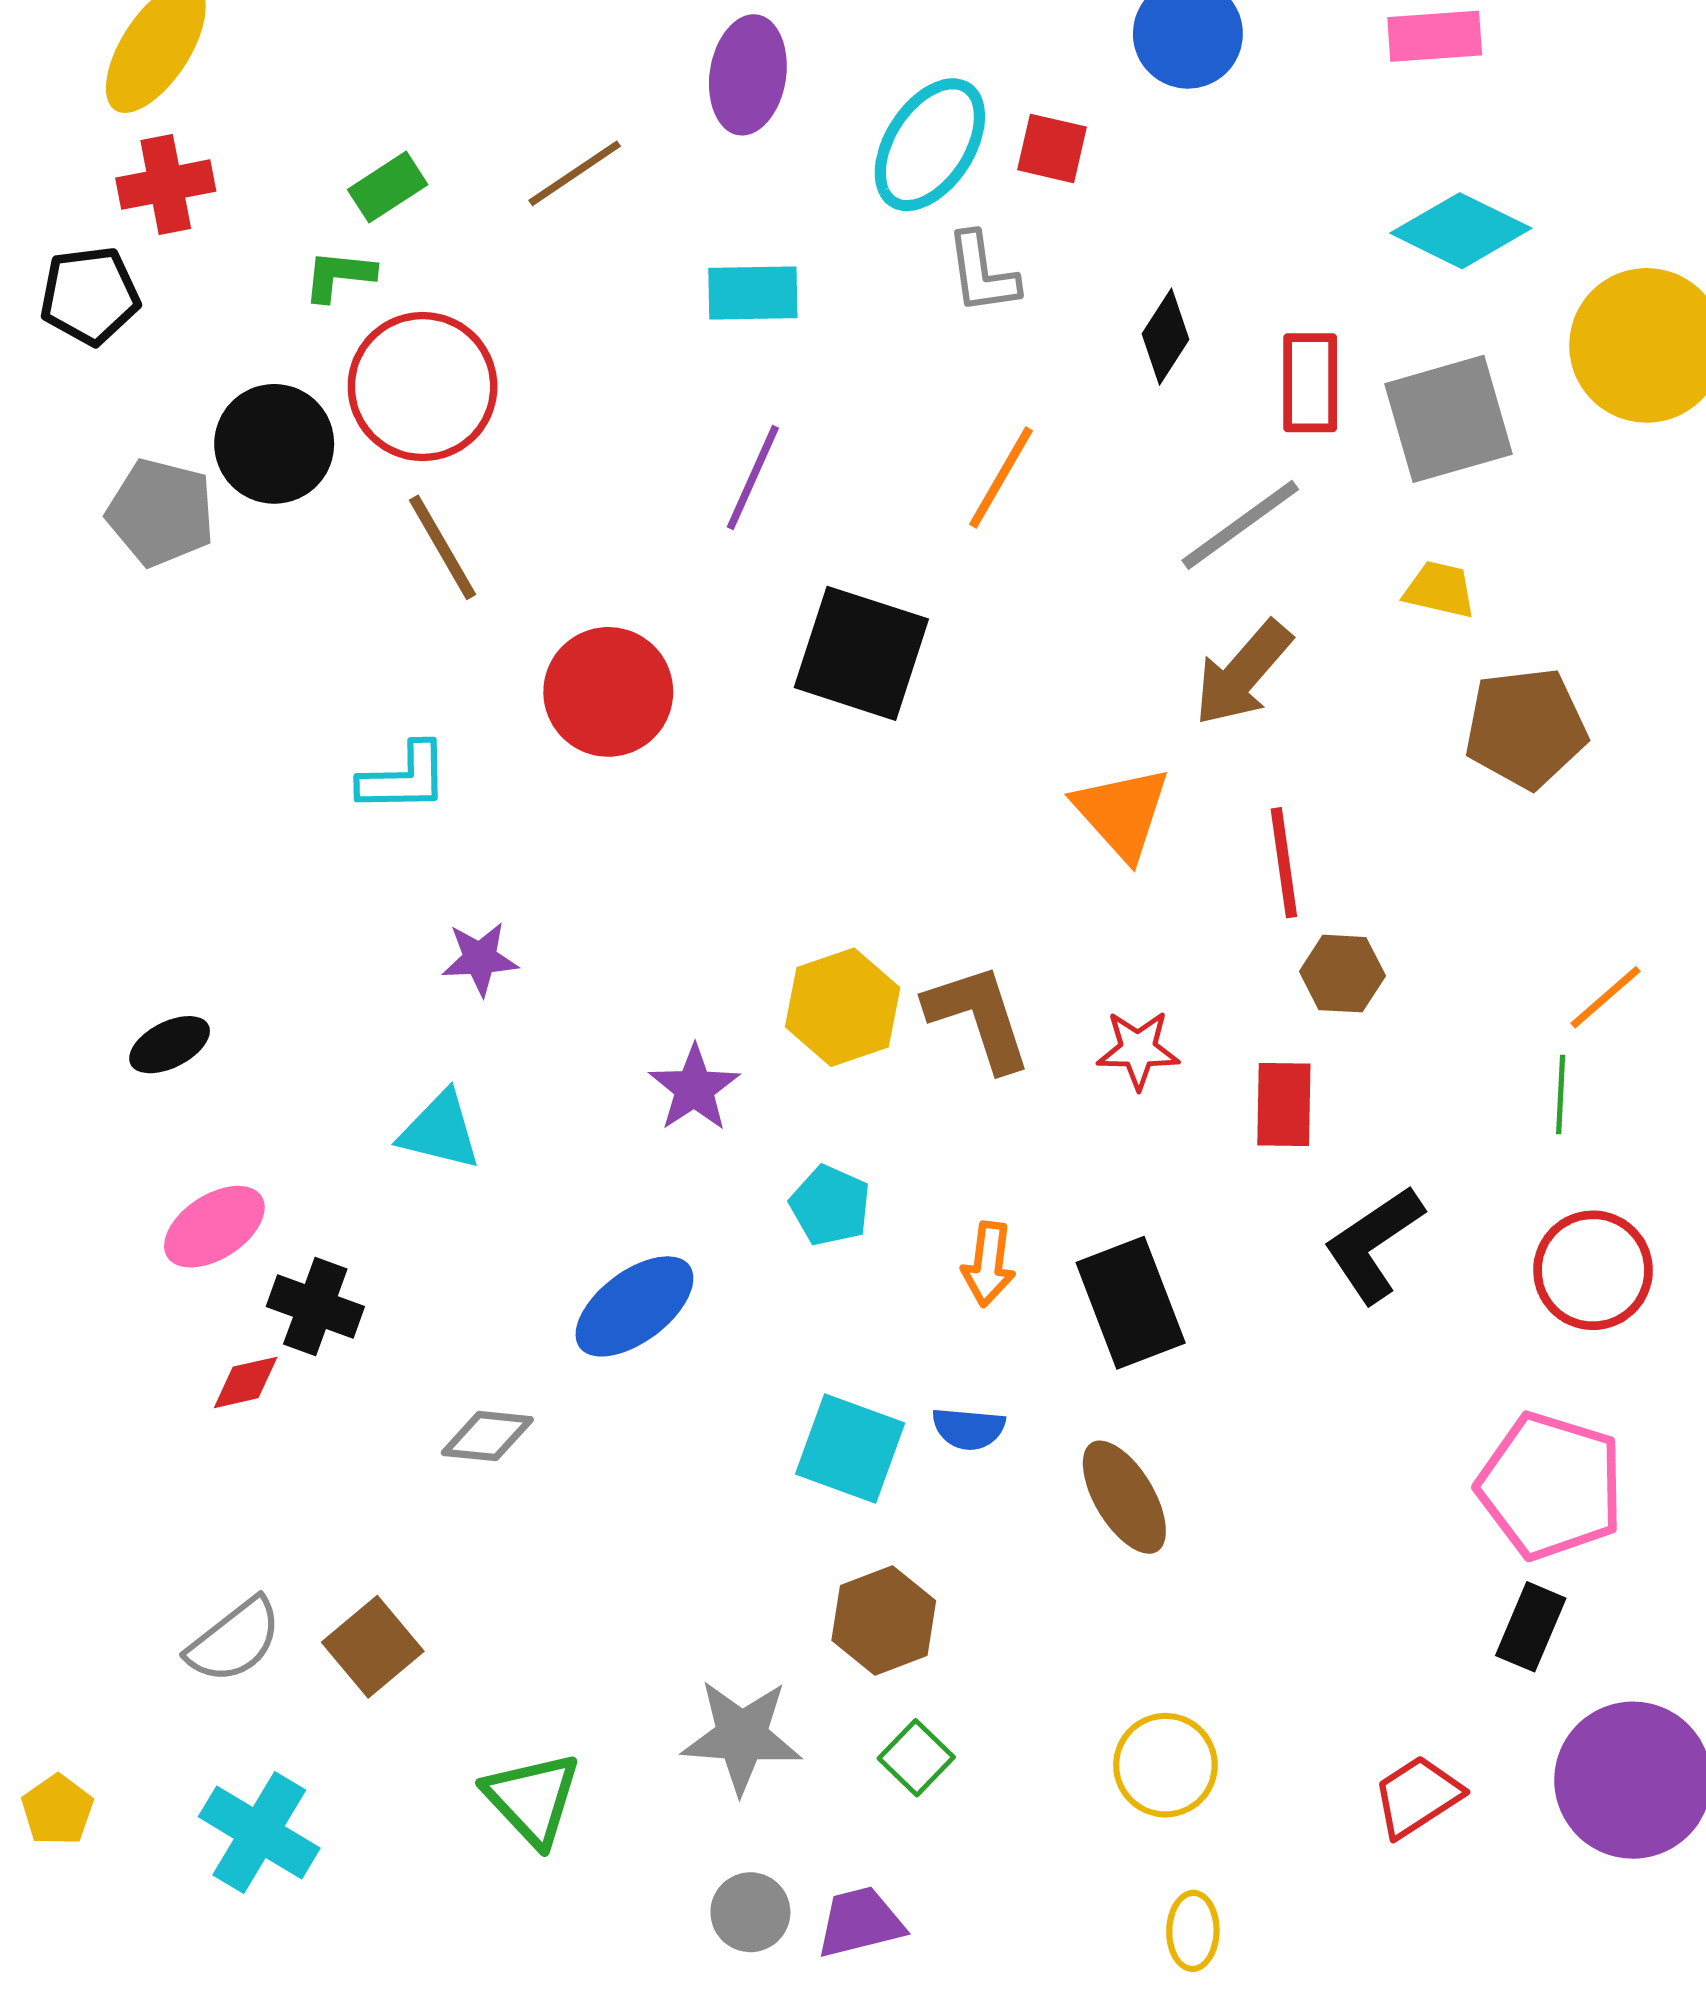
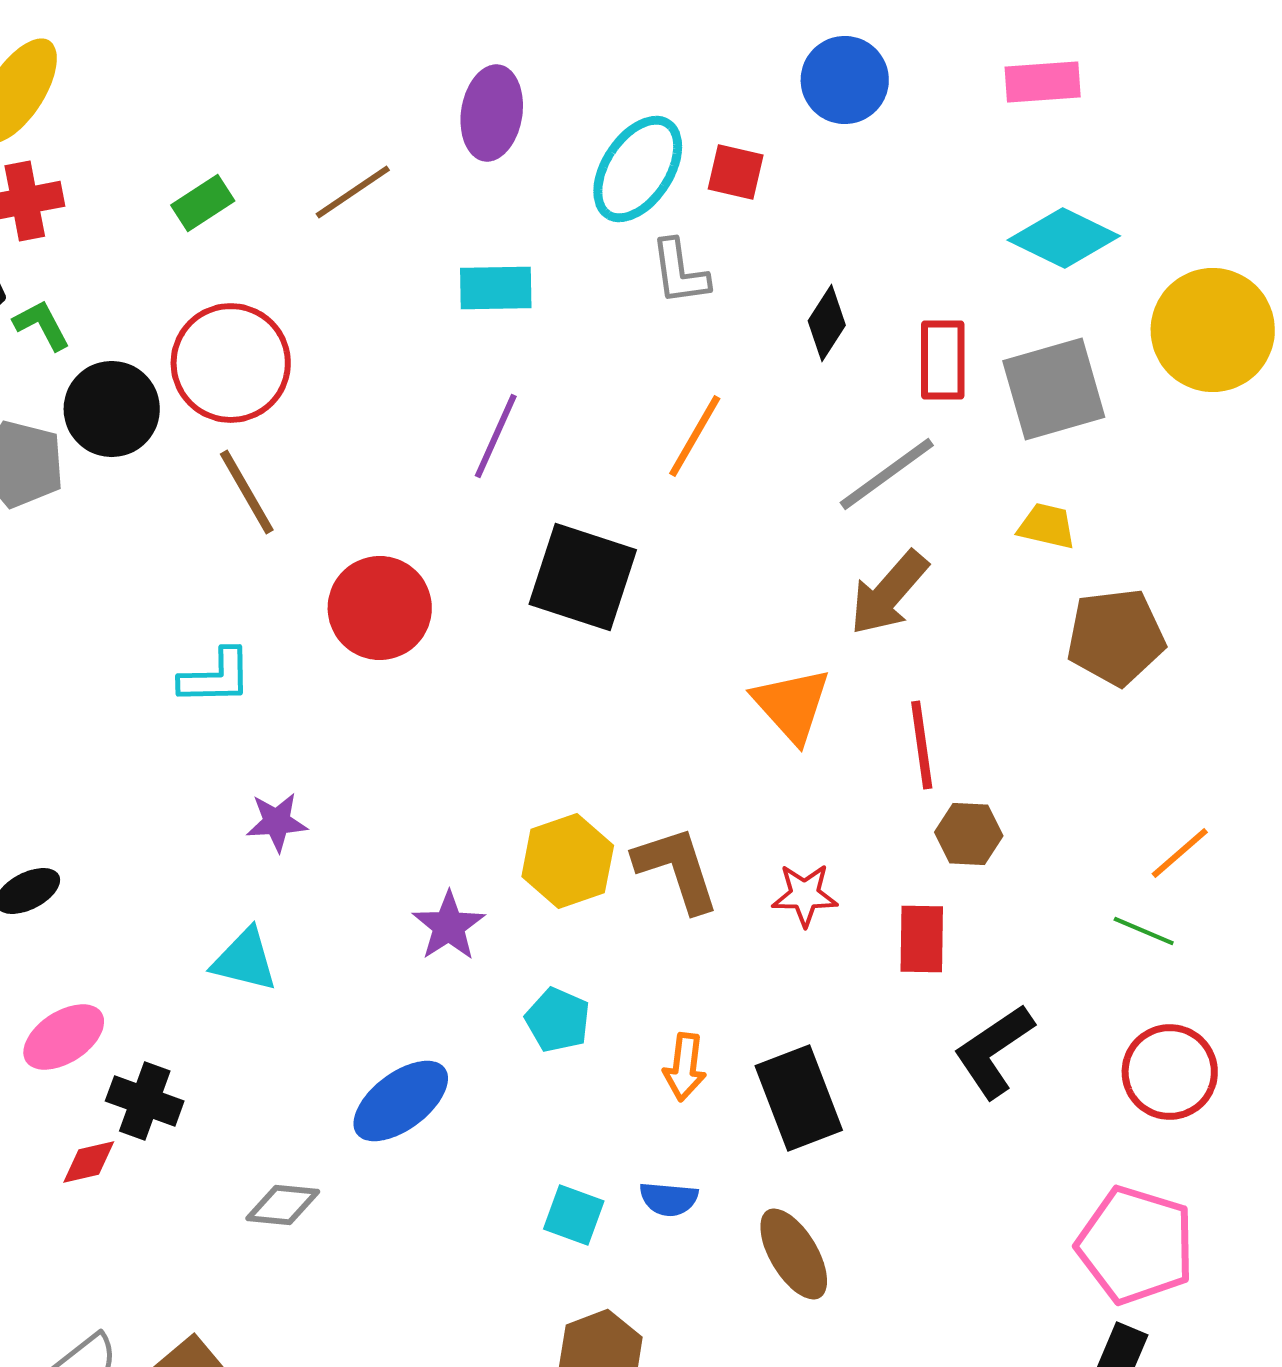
green L-shape: (339, 276) -> (42, 325), moved, turned 56
green line: (1561, 1095) -> (1144, 931), turned -70
cyan square: (850, 1449) -> (574, 1215), size x0.7

